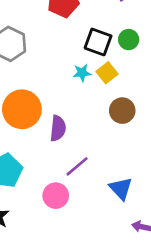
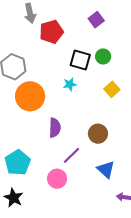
yellow square: (107, 73) -> (112, 89), moved
orange circle: (22, 109) -> (30, 96), moved
brown circle: (122, 111) -> (98, 134), moved

